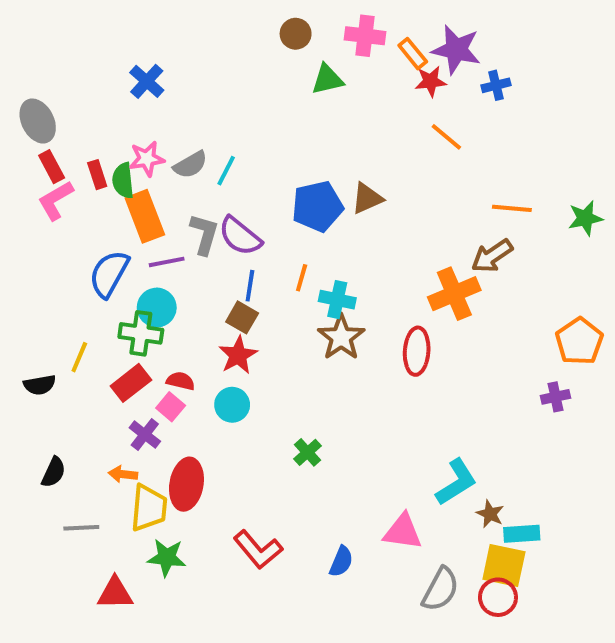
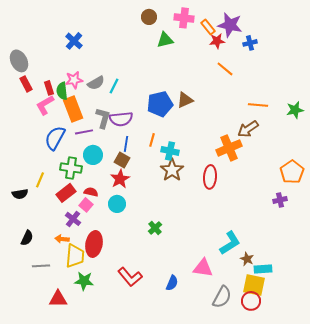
pink L-shape: (56, 200) -> (45, 105), moved
purple semicircle: (240, 236) -> (121, 119), turned -45
cyan circle: (157, 308) -> (93, 155), moved

